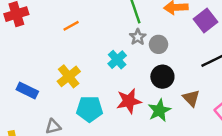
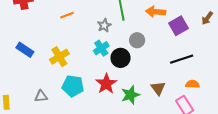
gray star: (138, 37) -> (104, 25), moved
black circle: (162, 77) -> (120, 58), moved
blue rectangle: (27, 90) -> (25, 50), moved
red star: (129, 101) -> (106, 84), turned -30

